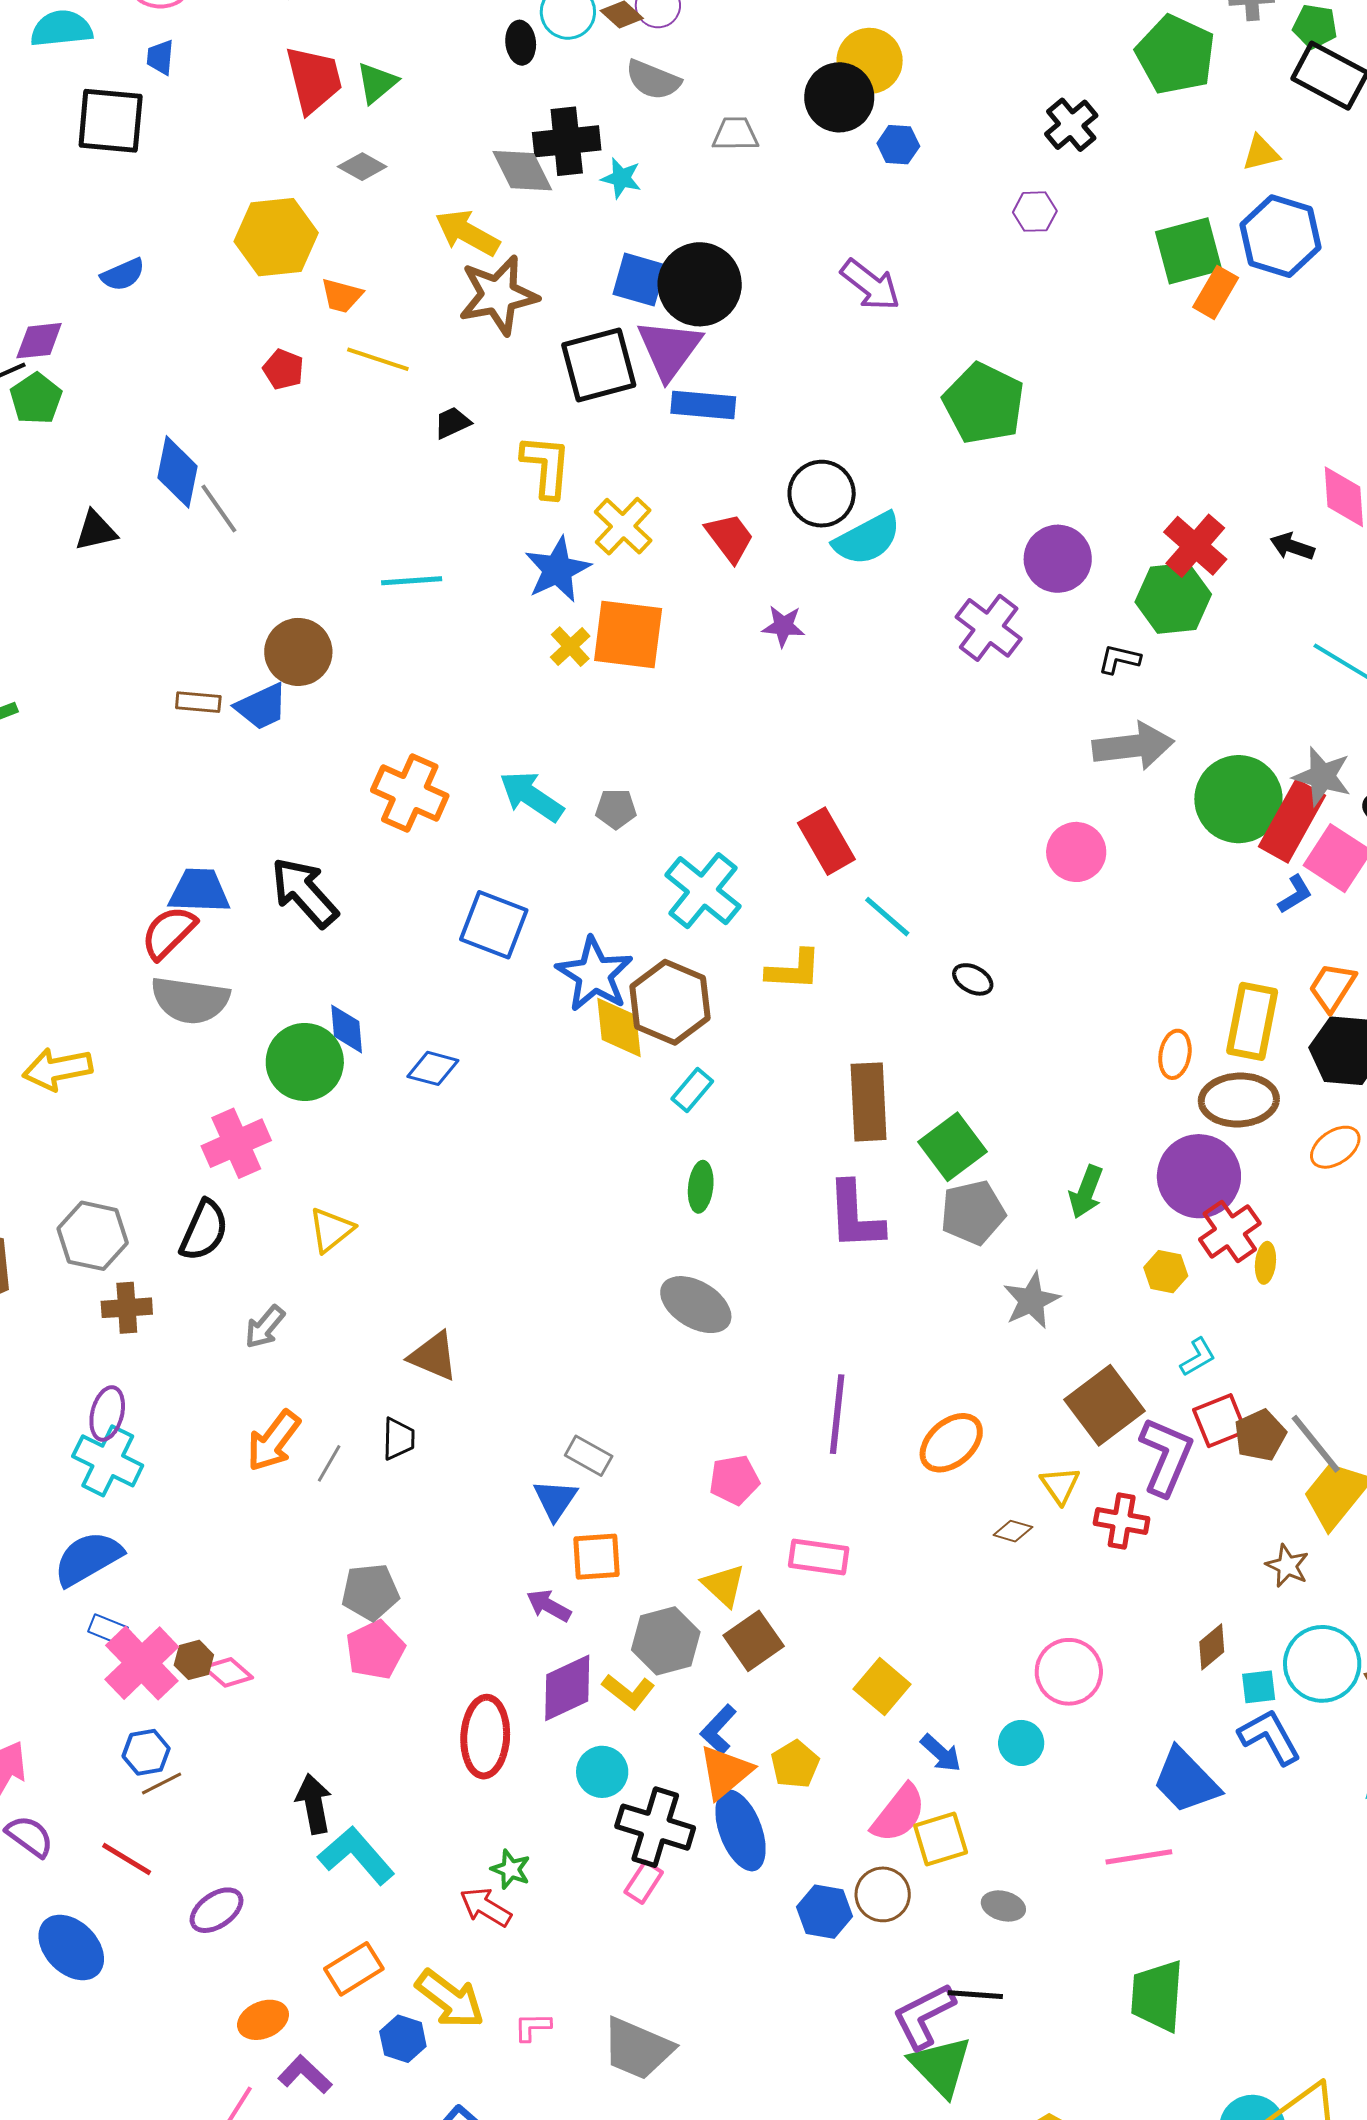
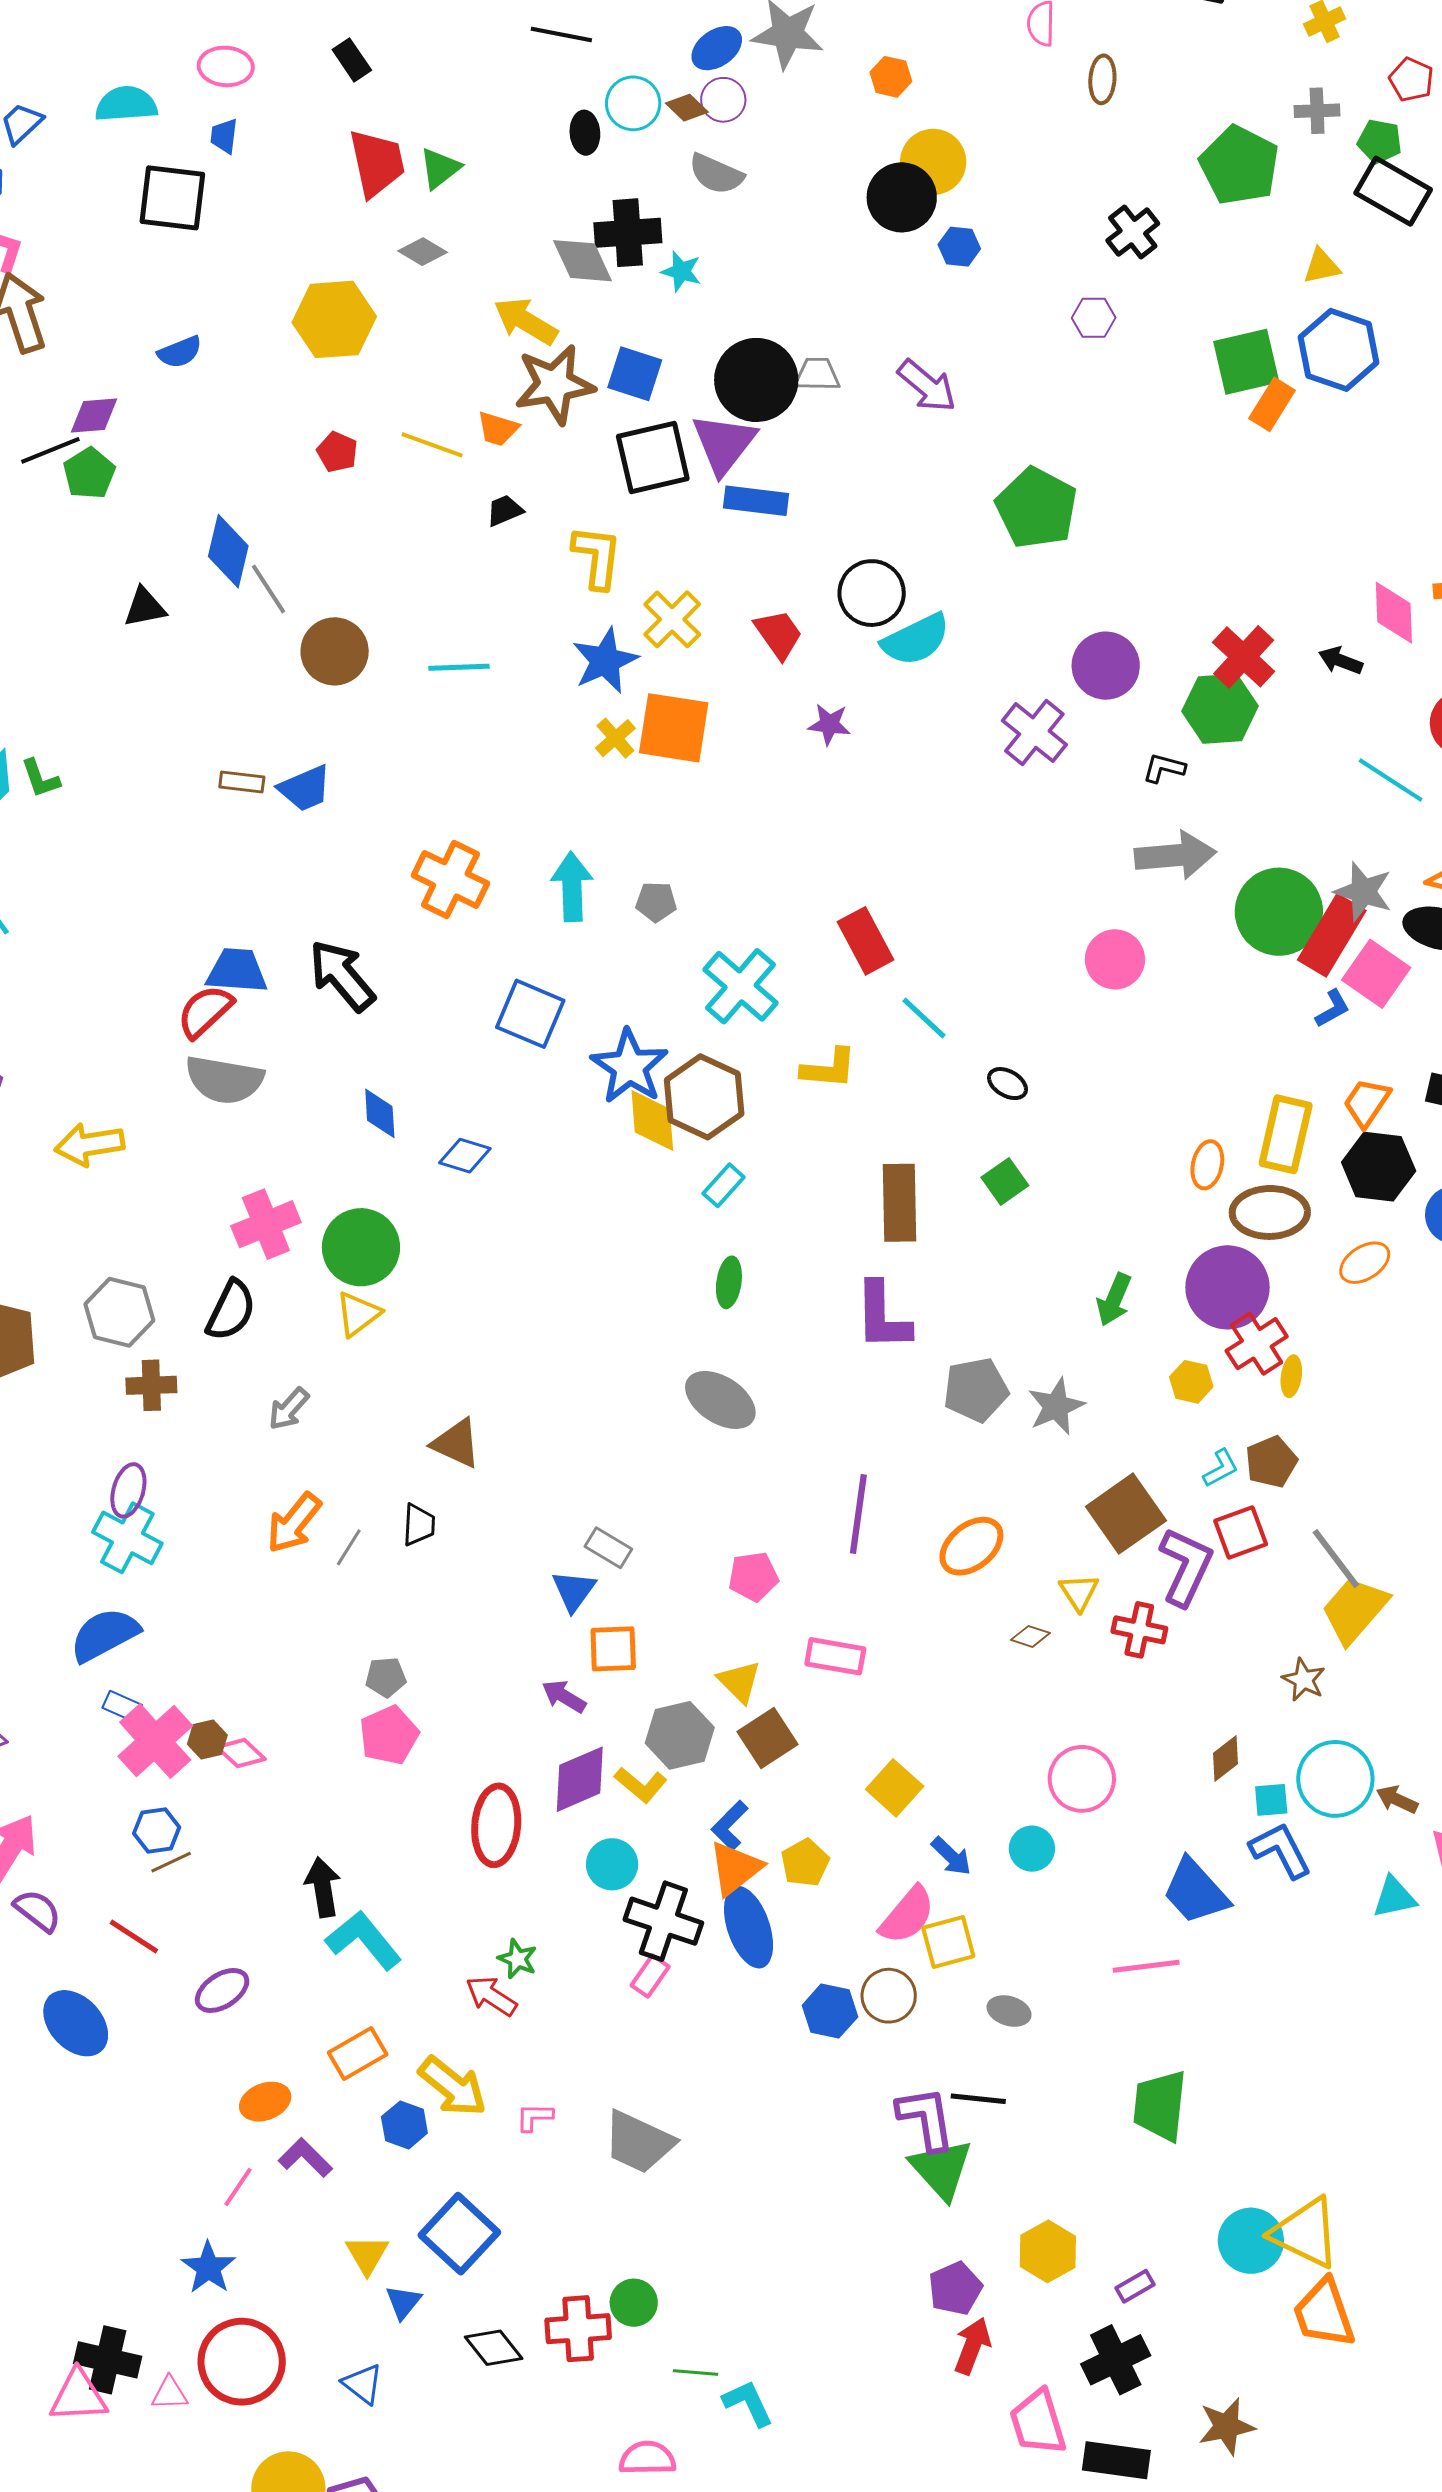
gray trapezoid: (735, 134) -> (817, 374), moved
blue square: (639, 280) -> (635, 374), moved
orange trapezoid: (342, 296) -> (498, 429), moved
brown circle: (298, 652) -> (335, 651), moved
cyan arrow: (531, 796) -> (572, 887), turned 52
green circle: (305, 1062) -> (361, 1247), moved
green square: (953, 1147) -> (1005, 1181), moved, size x0.7
gray pentagon: (973, 1213) -> (976, 1390), moved
brown pentagon: (1260, 1435) -> (1271, 1462), moved
gray pentagon: (370, 1592) -> (386, 1677), size x0.7
purple L-shape: (924, 2016) -> (926, 2118), turned 106

